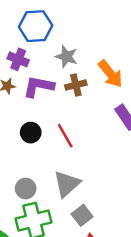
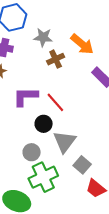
purple L-shape: (38, 86) -> (25, 97), moved
black circle: (31, 133) -> (44, 124), moved

